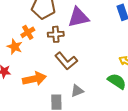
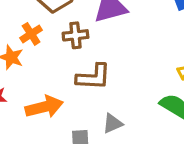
brown L-shape: (66, 61) -> (93, 77), turned -45

